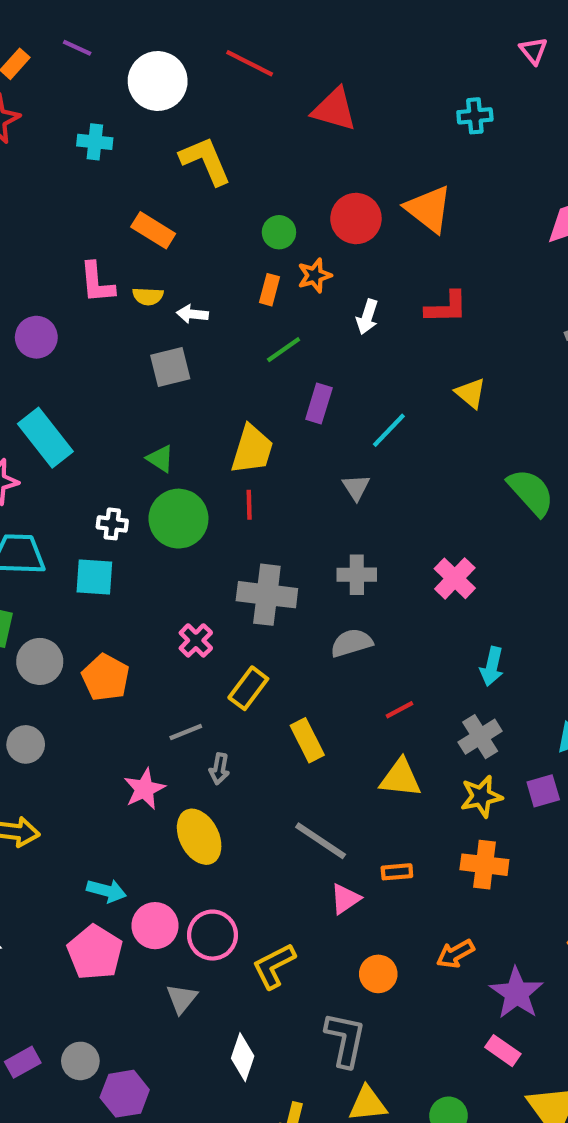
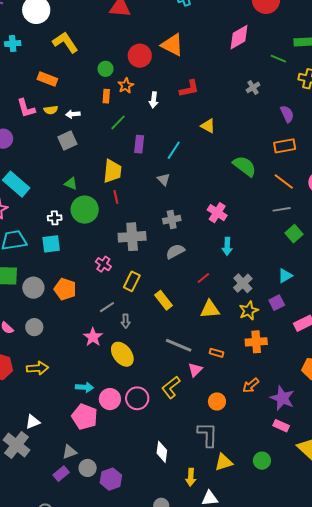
cyan arrow: (492, 666) -> (227, 246), moved
orange rectangle: (397, 872) -> (217, 353), turned 32
yellow L-shape: (274, 966) -> (171, 387), moved
gray triangle: (182, 999) -> (69, 452), moved, turned 42

